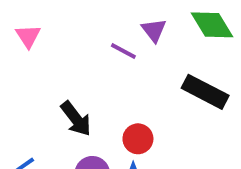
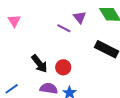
red circle: (138, 139) -> (63, 67), moved

